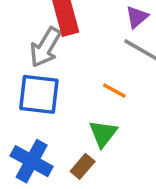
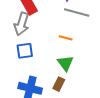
blue square: (39, 94) -> (25, 51), size x0.7

